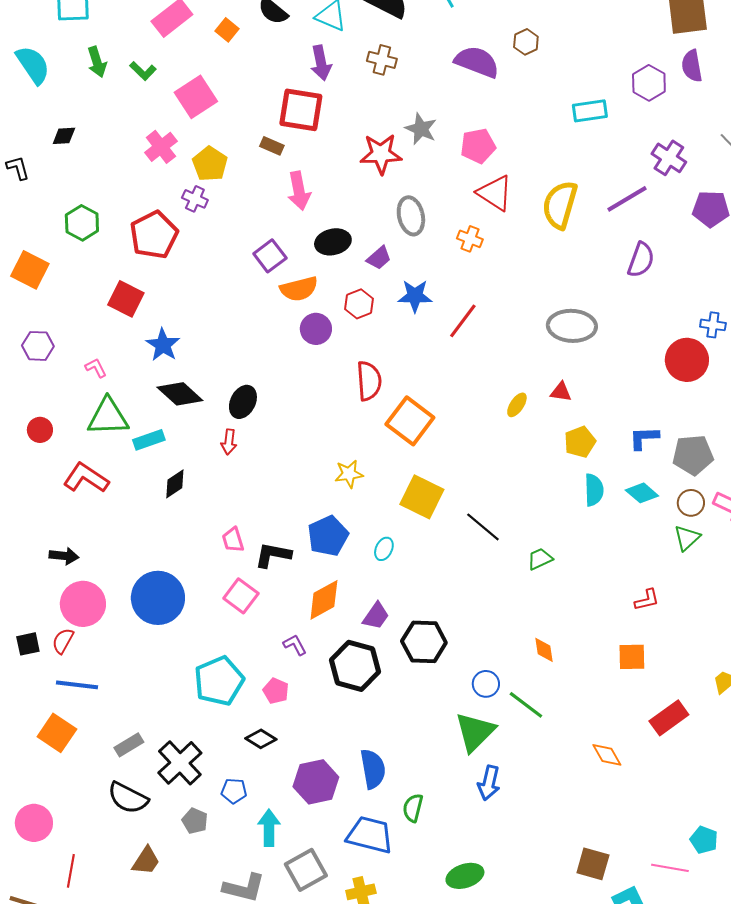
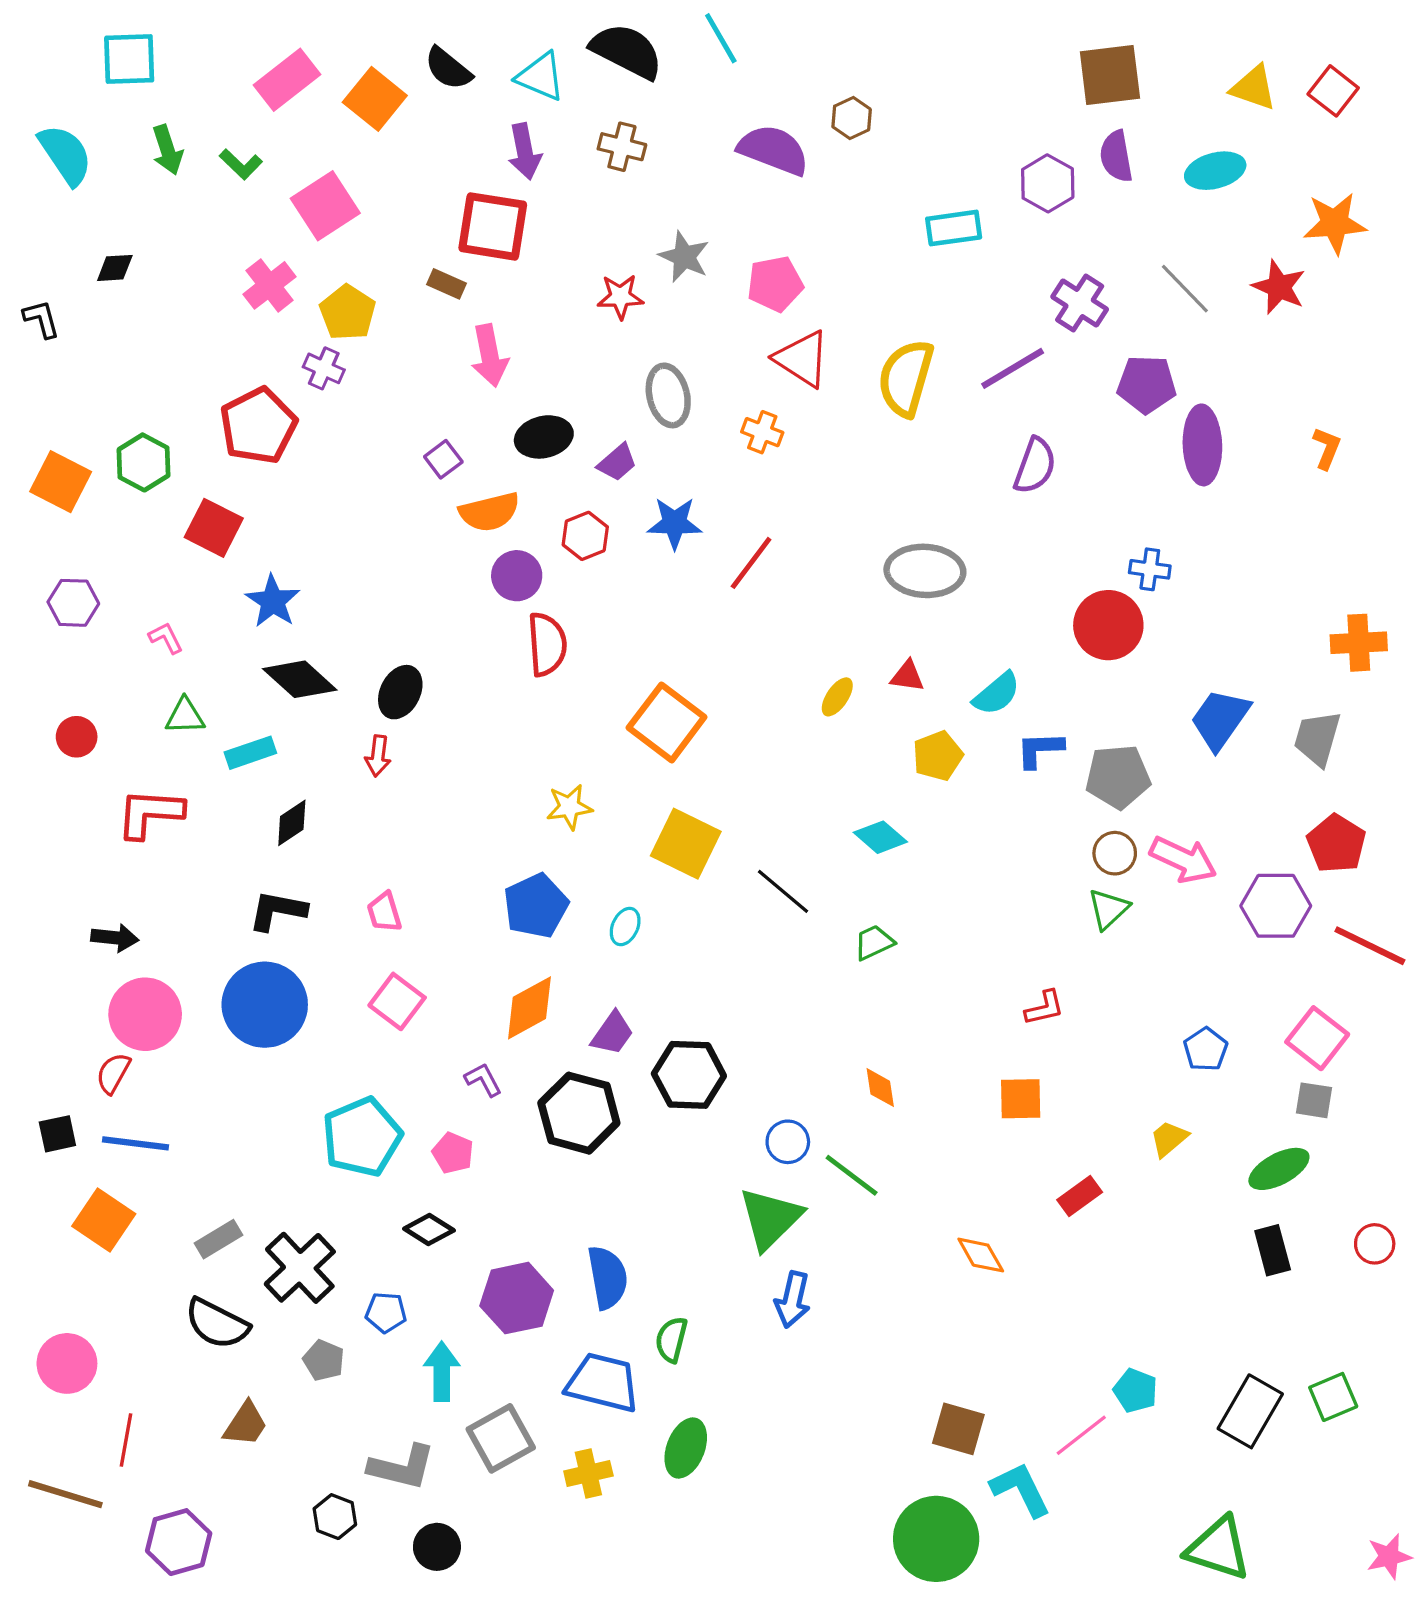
orange square: (227, 30) -> (375, 99), size x1.6
red star: (381, 154) -> (620, 297), size x0.7
green hexagon: (82, 223) -> (144, 462), moved
purple square: (270, 256) -> (443, 459), size x0.7
red semicircle: (369, 381) -> (547, 644), moved
green triangle: (108, 417) -> (185, 716), size x0.6
red L-shape: (86, 478) -> (150, 813), turned -30
cyan semicircle: (594, 490) -> (997, 694), moved, turned 52
cyan diamond: (642, 493) -> (880, 837), moved
black L-shape: (273, 555) -> (277, 911), moved
black square: (28, 644) -> (57, 1134), moved
red rectangle: (669, 718) -> (1080, 1196), size x0.7
pink line: (670, 868) -> (1081, 1435), turned -48
green ellipse: (465, 876) -> (686, 1448), moved, turned -51

